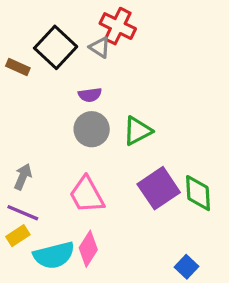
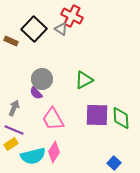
purple semicircle: (90, 95) -> (36, 93), moved, turned 56
gray circle: (92, 129) -> (42, 79), moved
purple square: (159, 188) -> (97, 115), turned 35

